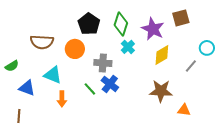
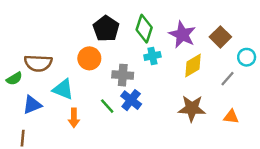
brown square: (181, 18) -> (220, 37), moved, turned -30
brown semicircle: (42, 42) -> (38, 63), moved
cyan cross: (128, 47) -> (152, 56), turned 32
blue triangle: (27, 88) -> (32, 105), turned -42
orange triangle: (184, 110) -> (231, 117), moved

